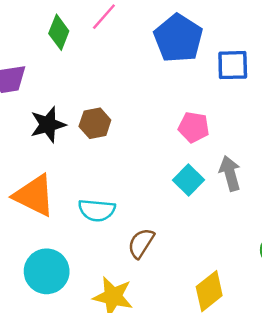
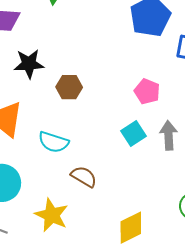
brown hexagon: (95, 123) -> (69, 87), moved
brown semicircle: (141, 243) -> (84, 177), turned 76

